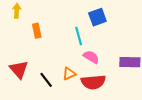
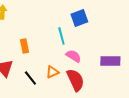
orange rectangle: (37, 31) -> (24, 46), moved
red semicircle: (93, 82) -> (75, 80), turned -110

